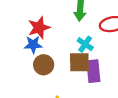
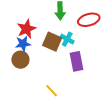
brown square: (79, 62) -> (52, 42), moved, turned 30
brown circle: (44, 65) -> (20, 60), moved

